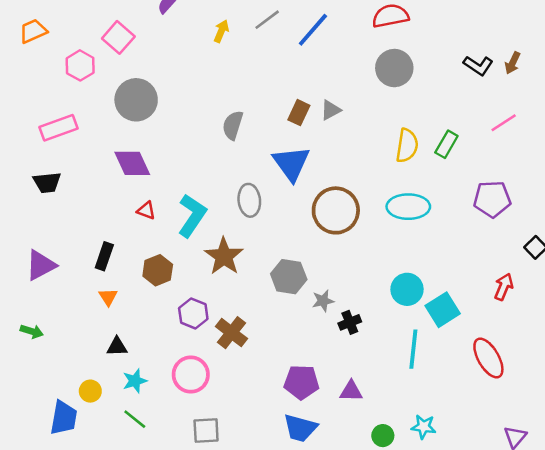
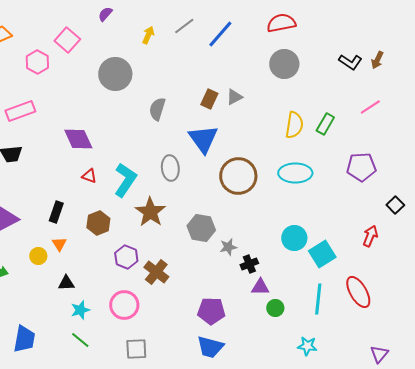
gray circle: (136, 100) -> (115, 74), moved
cyan line: (413, 349) -> (318, 299), moved
yellow circle: (90, 391) -> (38, 256), moved
purple triangle: (351, 391) -> (260, 287), moved
green circle: (383, 436) -> (275, 308), moved

